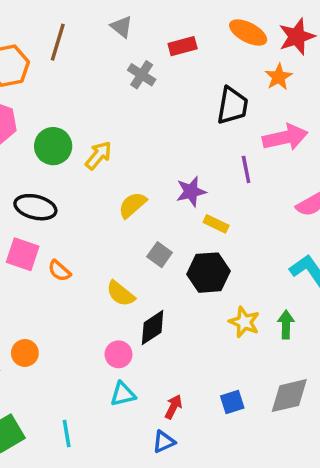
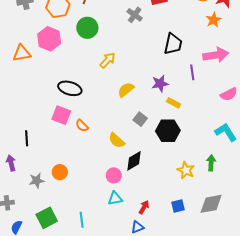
black trapezoid: (232, 106) -> (173, 44), moved
green circle: (53, 146) -> (87, 28), moved
yellow star: (244, 322) -> (186, 170), moved

